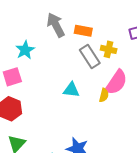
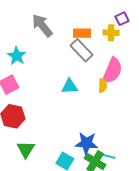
orange rectangle: (83, 31) -> (82, 33), moved
yellow cross: (109, 49) -> (111, 33), moved

